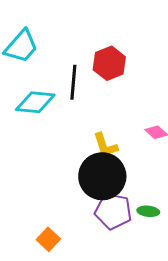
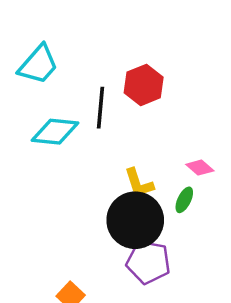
green ellipse: (148, 211) -> (184, 200), moved, turned -70

